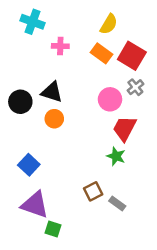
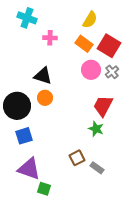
pink circle: (110, 99) -> (91, 70), moved
black circle: (20, 102) -> (17, 106), moved, size x1.4
blue square: (29, 165) -> (24, 136), turned 30

